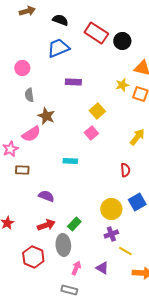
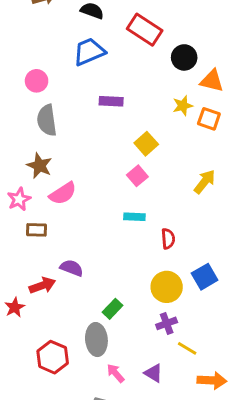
black circle: (122, 41) -> (184, 57), moved
gray semicircle: (29, 95) -> (47, 120), size x1.5
brown star: (46, 116) -> (39, 166), moved
pink semicircle: (31, 134) -> (63, 193), moved
cyan rectangle: (70, 161) -> (134, 217), moved
red semicircle: (125, 170) -> (168, 239), moved
red arrow: (46, 225) -> (42, 285), moved
pink arrow: (76, 268) -> (115, 373), turned -64

